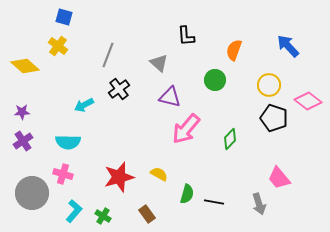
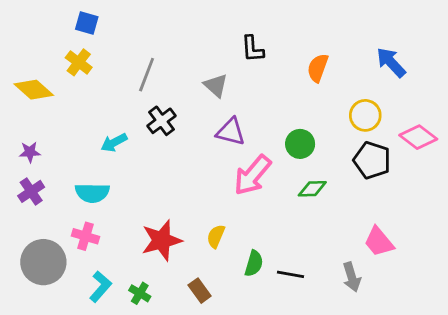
green circle: (215, 80) -> (300, 144), moved
green diamond: (230, 139) -> (312, 189), turned 45
yellow semicircle: (159, 174) -> (216, 236), turned -96

